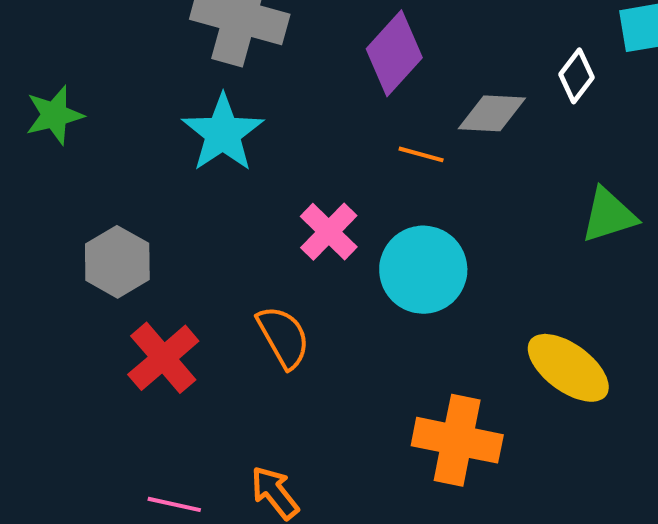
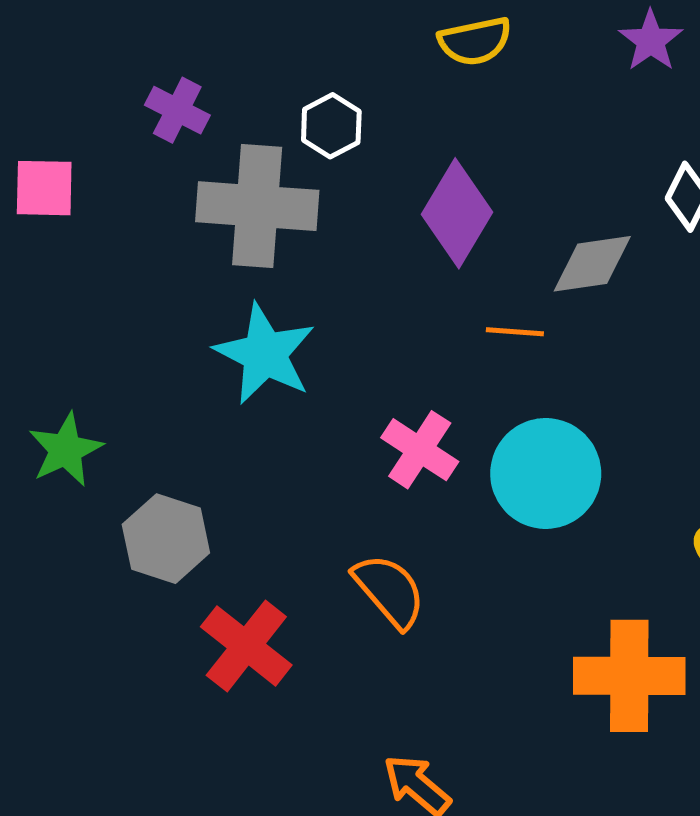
green star: (54, 115) -> (66, 450), moved

